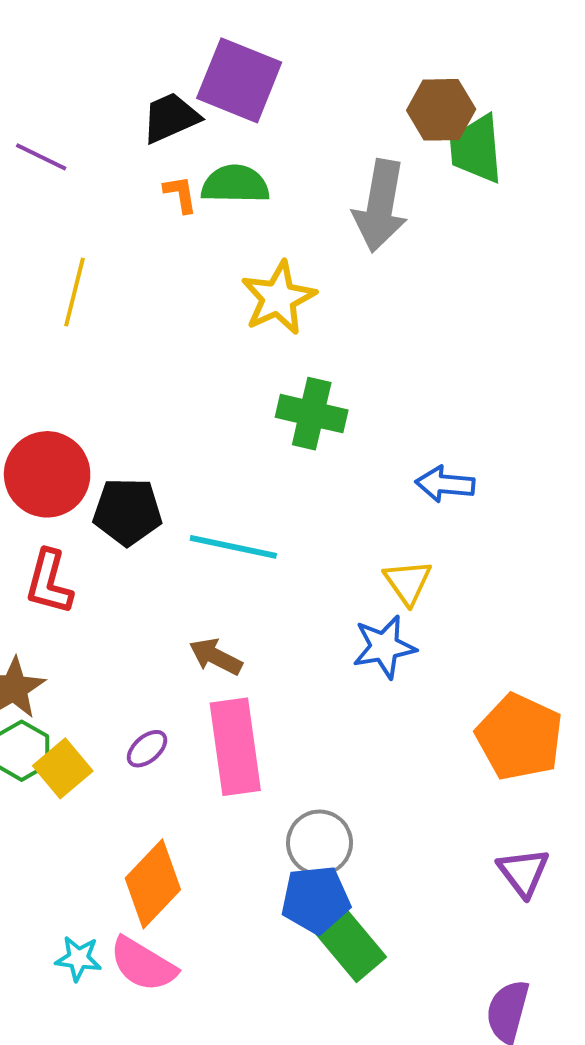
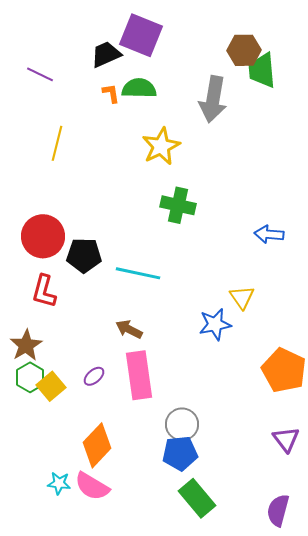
blue arrow: (445, 484) -> (269, 234), moved
yellow triangle: (408, 582) -> (242, 297), moved
green rectangle: (349, 943) -> (197, 498), moved

